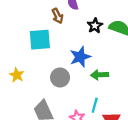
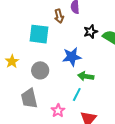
gray circle: (60, 78) -> (40, 70), moved
cyan line: (95, 105) -> (77, 94), moved

